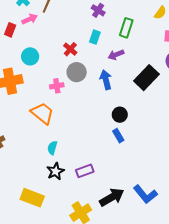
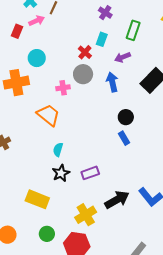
red cross: (70, 49) -> (85, 52), moved

